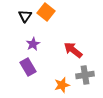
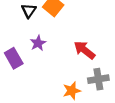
purple rectangle: (28, 67) -> (14, 58), moved

